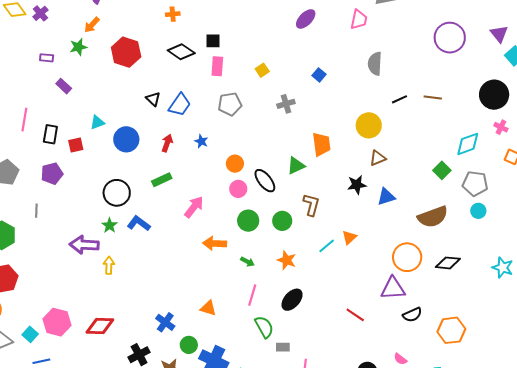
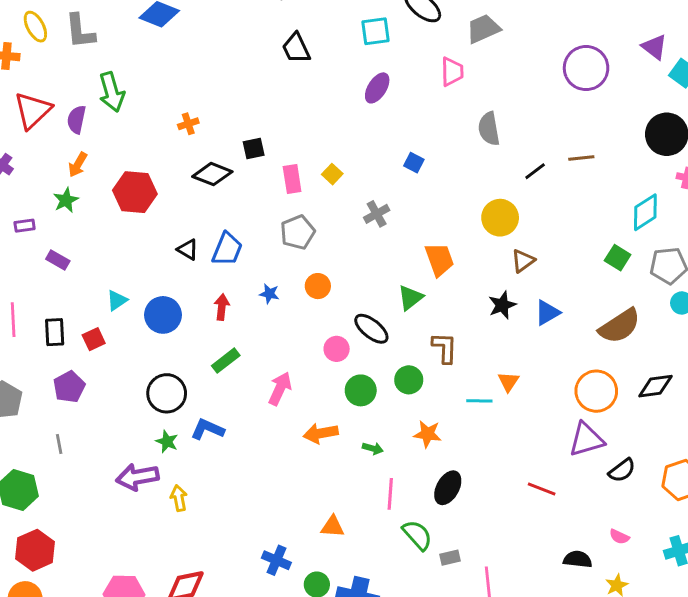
pink rectangle: (217, 66) -> (292, 179), moved
orange circle: (235, 164) -> (318, 286), moved
cyan line: (327, 246) -> (479, 401), turned 54

